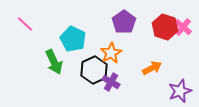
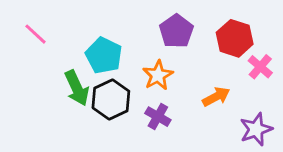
pink cross: (183, 27) -> (260, 67), moved
black hexagon: (94, 70) -> (111, 99), moved

